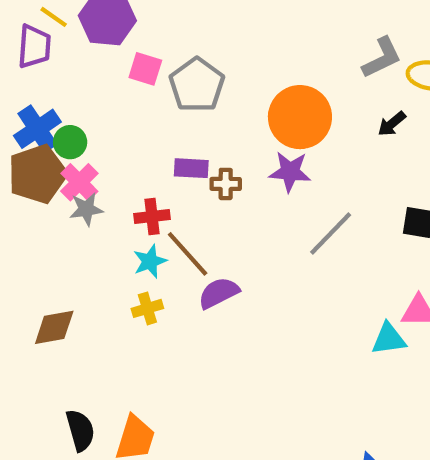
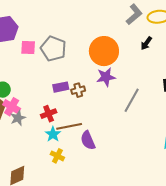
brown line: (188, 254) -> (69, 126), turned -45
purple semicircle: (219, 293) -> (88, 140), turned -72
yellow cross: (147, 308) -> (57, 156), turned -32

